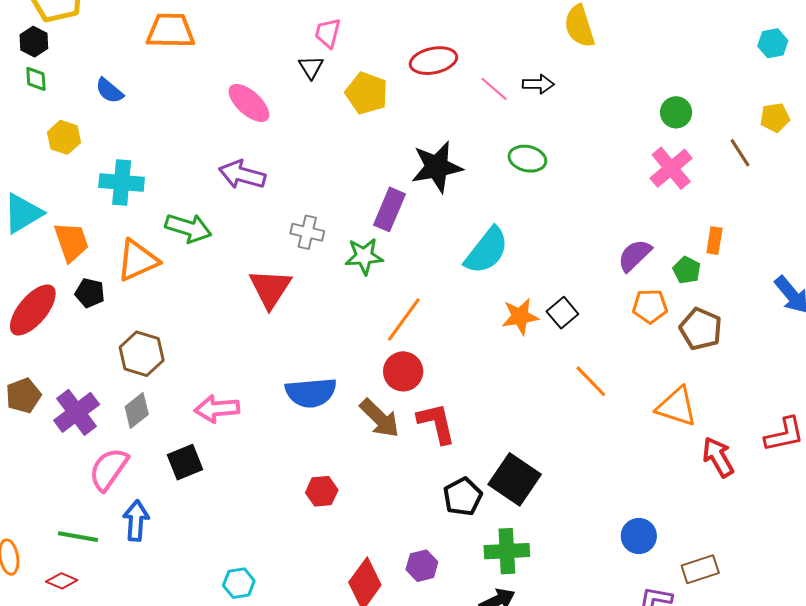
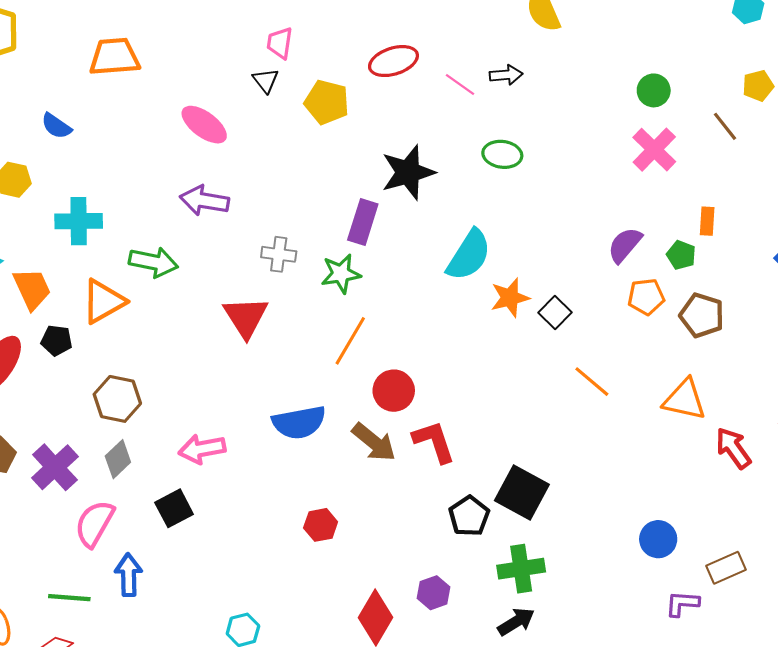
orange star: (520, 316) -> (510, 298), moved
orange line: (404, 319) -> (350, 341), moved

